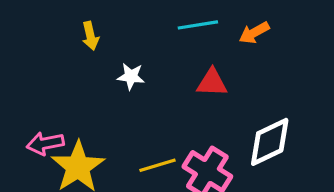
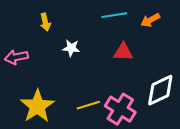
pink arrow: (45, 143) -> (16, 57), moved

